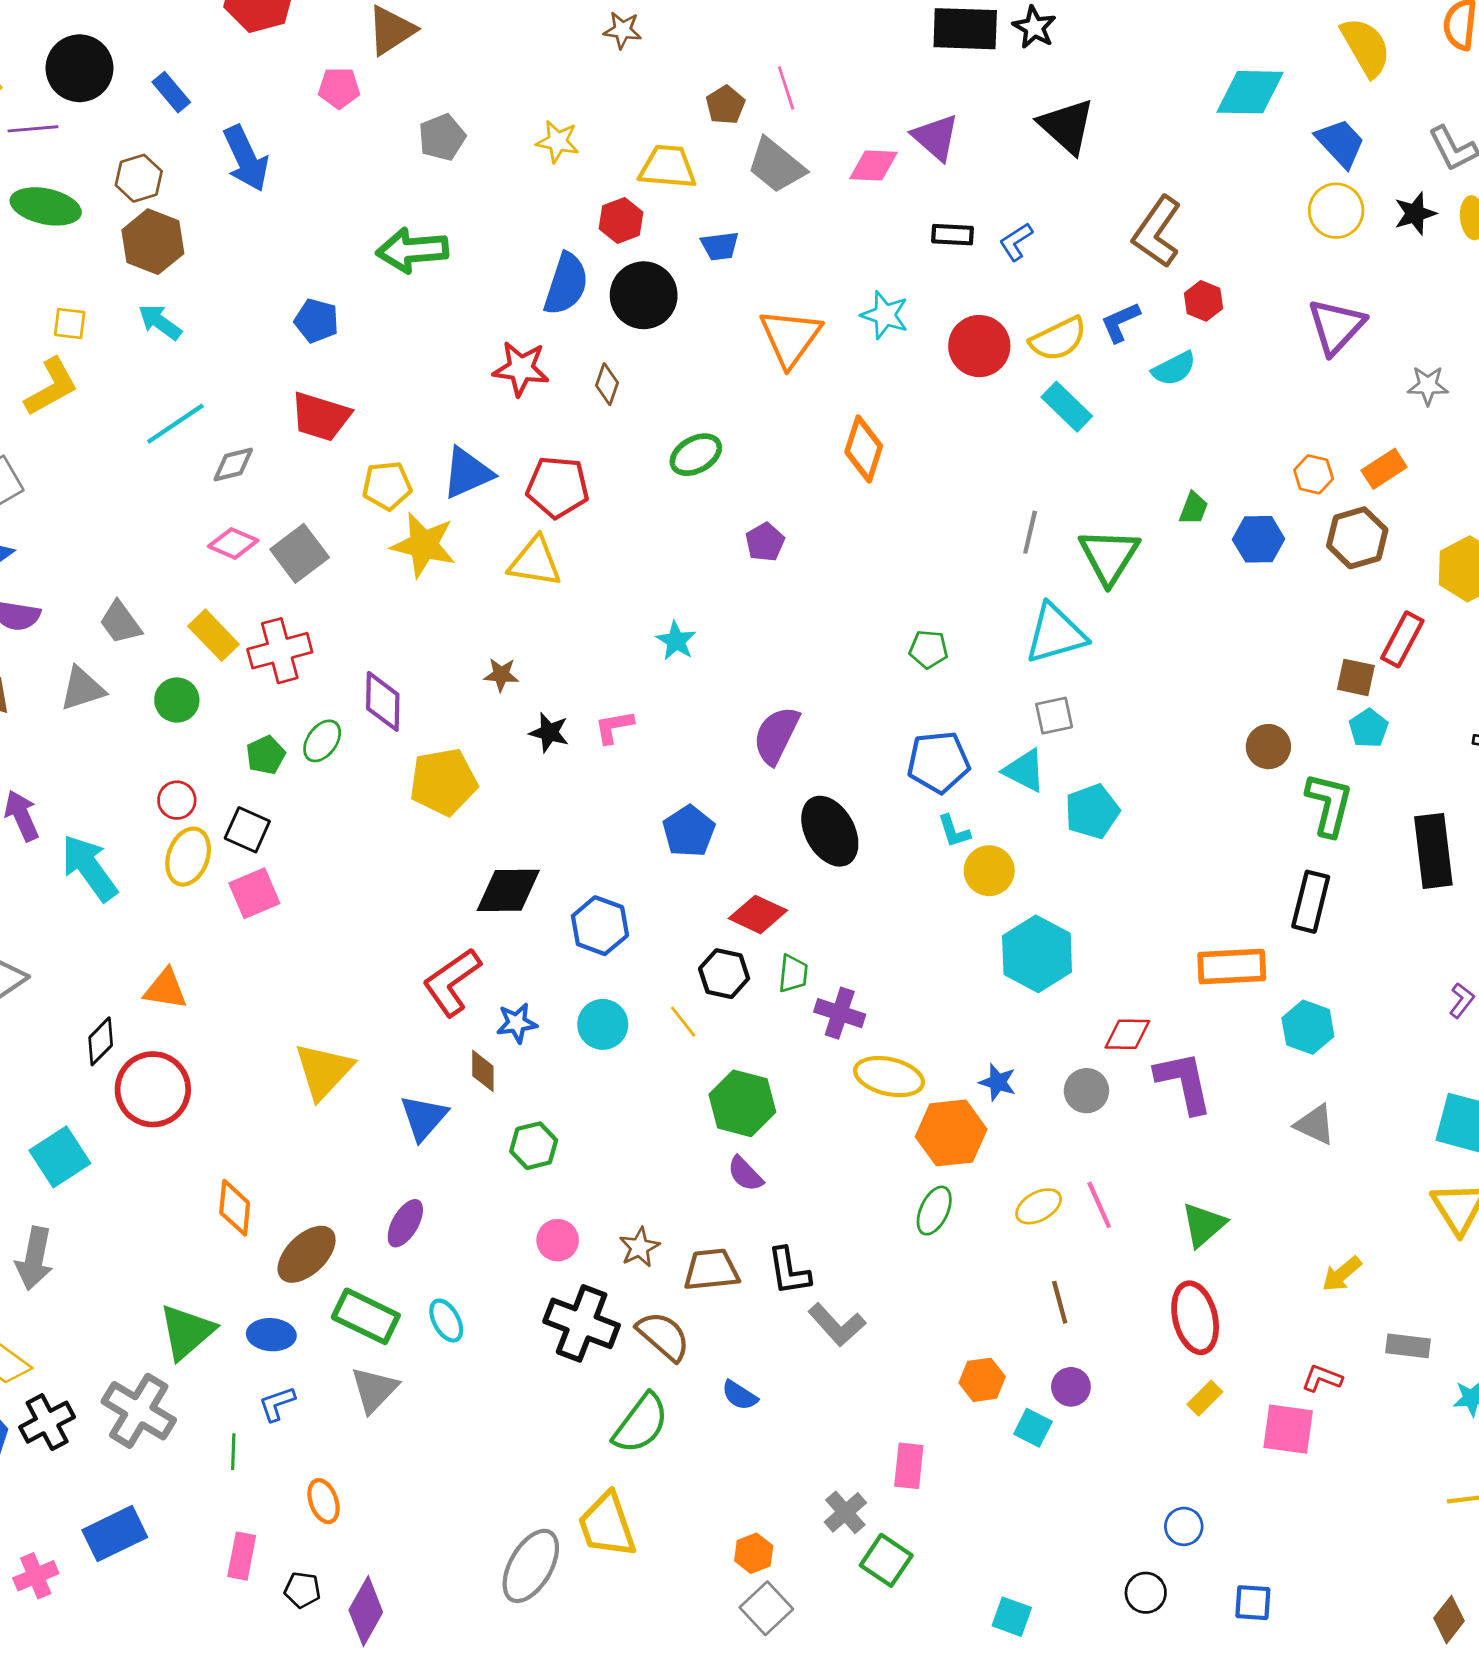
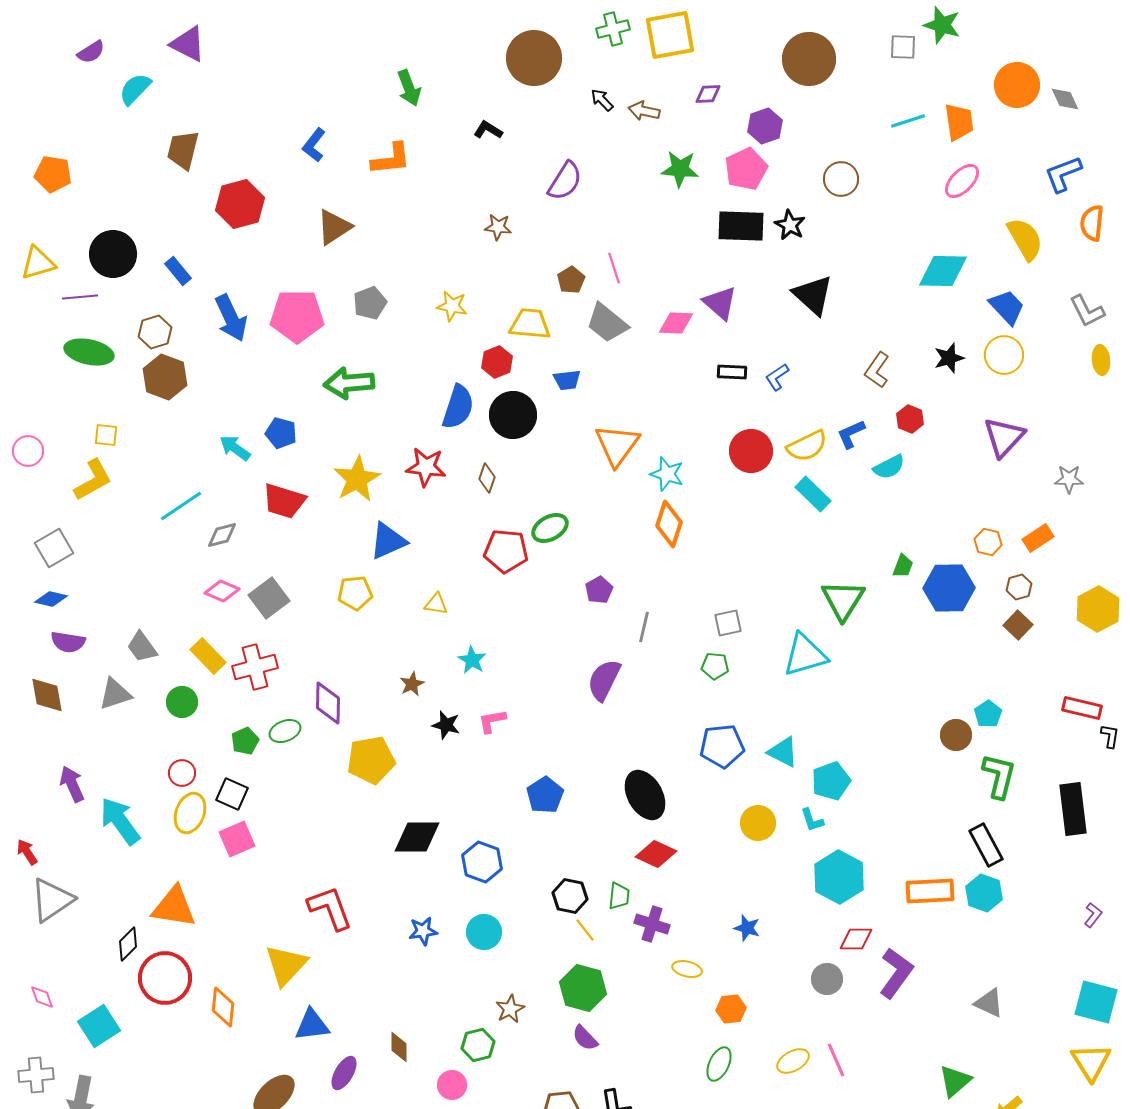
pink pentagon: (339, 88) -> (297, 316), moved, size x1.8
black star: (1415, 213) -> (949, 358), moved
brown L-shape: (1157, 232) -> (877, 370), size x0.7
cyan star: (885, 315) -> (667, 474), moved
cyan arrow: (160, 322) -> (235, 448), moved
yellow pentagon: (387, 486) -> (355, 593), moved
red pentagon: (558, 487) -> (506, 551), moved
gray line: (1030, 532) -> (644, 627), moved
brown hexagon: (1357, 538) -> (1019, 587), size x0.6
blue hexagon: (1259, 539) -> (949, 588), size x1.4
yellow star: (424, 545) -> (357, 479), moved, turned 30
yellow triangle: (535, 562) -> (436, 604), size x0.6
red rectangle: (1402, 639) -> (1082, 708), moved, turned 75
cyan star: (676, 641) -> (472, 660), moved
brown star: (501, 675) -> (412, 684), turned -30
brown square: (1356, 677) -> (1018, 625), moved, turned 32
gray square: (1054, 716) -> (728, 623), moved
cyan pentagon: (1369, 728) -> (988, 714), moved
purple semicircle: (776, 735) -> (604, 680), moved
green ellipse: (322, 741) -> (285, 731), turned 32
cyan L-shape: (954, 831) -> (812, 820), moved
black rectangle: (1311, 902) -> (986, 845), turned -42
red diamond: (758, 914) -> (656, 854), moved
cyan hexagon: (1037, 954) -> (839, 877), moved
red L-shape: (452, 982) -> (330, 908), moved, turned 105
orange triangle: (166, 989) -> (174, 907), size x1.4
yellow line: (683, 1022) -> (585, 930), moved
cyan hexagon: (1308, 1027) -> (984, 893), moved
brown diamond: (483, 1071) -> (399, 1047), moved
yellow ellipse: (889, 1077) -> (687, 969), size x0.6
blue star: (998, 1082) -> (747, 928), moved
purple L-shape: (1184, 1082) -> (896, 973), turned 48
blue triangle: (424, 1117) -> (312, 1025), moved, turned 42
orange hexagon: (951, 1133) -> (731, 1009), size x0.6
green hexagon: (534, 1146) -> (478, 1045), moved
orange diamond: (235, 1208) -> (223, 1007), moved
green triangle: (1204, 1225) -> (955, 1081), moved
brown star: (639, 1247) -> (510, 1009), moved

